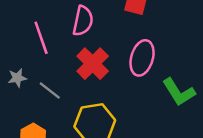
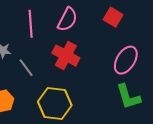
pink ellipse: (142, 58) -> (126, 60), moved
red cross: (93, 64) -> (66, 56), turned -32

